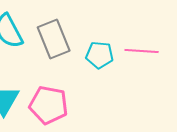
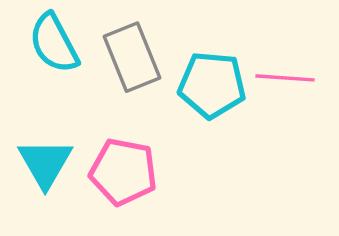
cyan pentagon: (100, 55) -> (212, 85), size x1.4

